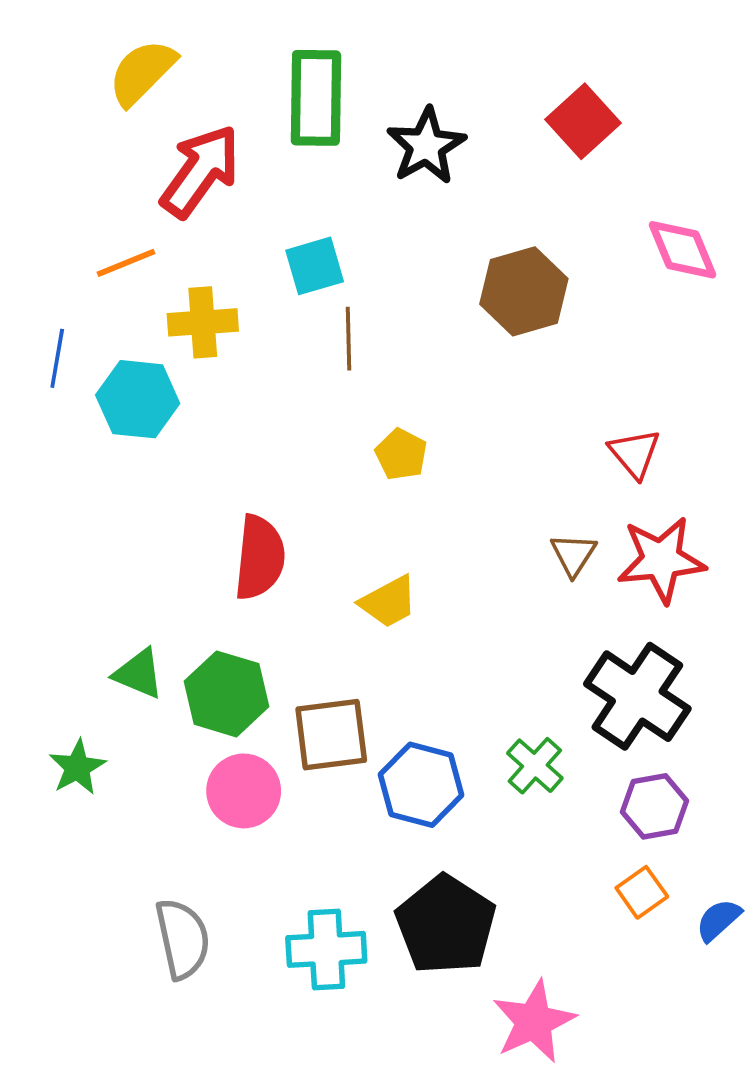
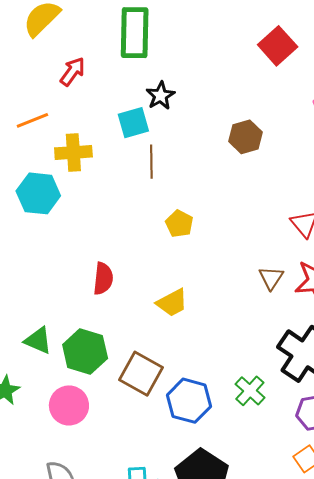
black star: (426, 146) -> (161, 96), moved, size x0.7
red arrow: (200, 171) -> (73, 71), size x0.6
brown hexagon: (524, 291) -> (245, 137), size x0.7
red semicircle: (260, 557) -> (103, 279), size x0.7
brown square: (331, 735) -> (141, 374), turned 36
pink circle: (244, 791) -> (69, 405), moved

